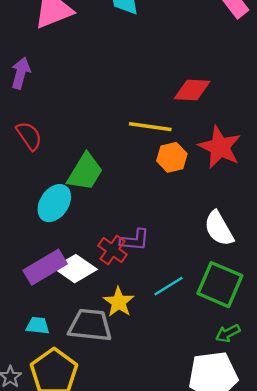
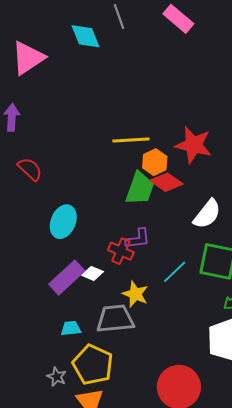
red diamond: (192, 90) -> (166, 182), moved, turned 44
green trapezoid: (85, 172) -> (140, 188), moved
white semicircle: (219, 228) -> (207, 214), turned -100
white diamond: (75, 269) -> (93, 273), size x0.6

